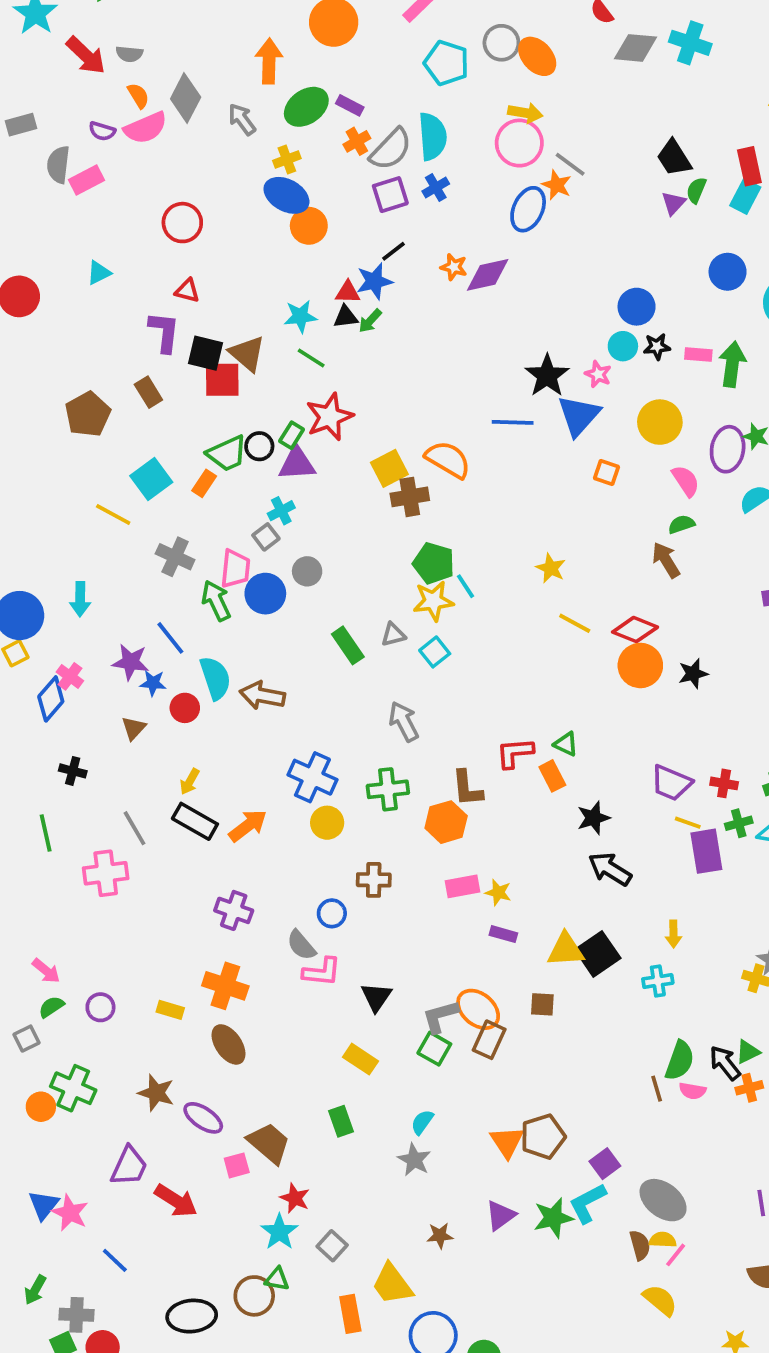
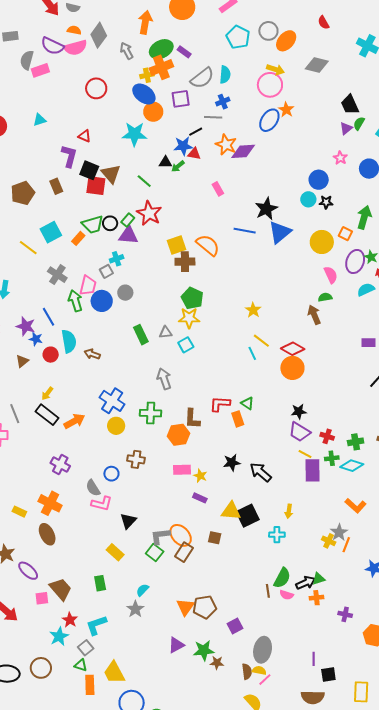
gray diamond: (635, 48) -> (317, 65), moved
orange ellipse: (537, 56) -> (286, 41), turned 75
orange semicircle: (138, 96) -> (74, 30), turned -56
purple semicircle: (102, 131) -> (52, 46), size x1.6
cyan semicircle: (432, 136) -> (225, 75), size x0.7
orange cross: (357, 141) -> (161, 67), moved, size x1.6
gray line: (570, 164) -> (213, 117), moved, turned -42
purple square: (390, 195) -> (181, 99), moved
red circle: (182, 223) -> (96, 88), moved
orange star: (454, 267) -> (226, 145), size x1.5
red triangle: (348, 292) -> (194, 154), moved
cyan star: (300, 316) -> (134, 134), moved, size x1.4
pink rectangle: (698, 355) -> (218, 189), moved, turned 48
pink star: (598, 374) -> (340, 158), moved
red star: (329, 417) -> (149, 213), turned -30
orange square: (606, 473) -> (345, 234), moved
cyan line: (466, 586) -> (252, 353), moved
black star: (693, 674) -> (299, 411), moved
brown arrow: (262, 696) -> (92, 354), size x0.7
black star: (593, 818) -> (232, 463), moved
black arrow: (725, 1063) -> (306, 583), turned 96
gray ellipse: (663, 1200) -> (263, 650), turned 55
cyan L-shape: (587, 1203) -> (96, 625), moved
brown star: (440, 1236) -> (217, 663), moved
green triangle: (277, 1279) -> (81, 665), moved

